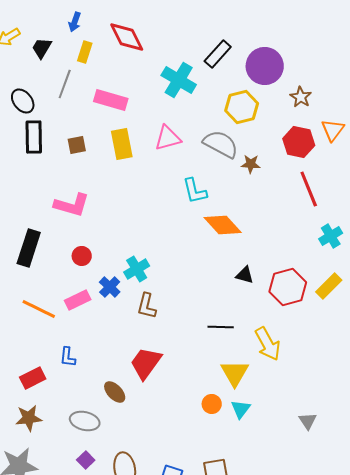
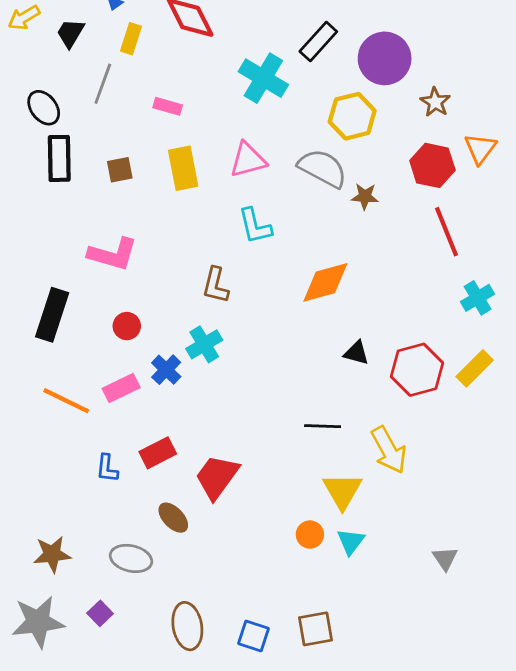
pink rectangle: (111, 100) -> (168, 106), size x0.6
cyan L-shape: (195, 191) -> (255, 226), moved
orange diamond: (223, 225) -> (325, 282), turned -63
brown L-shape: (147, 306) -> (216, 285), moved
red rectangle: (33, 378) -> (158, 453), moved
purple square: (86, 460) -> (100, 613), moved

